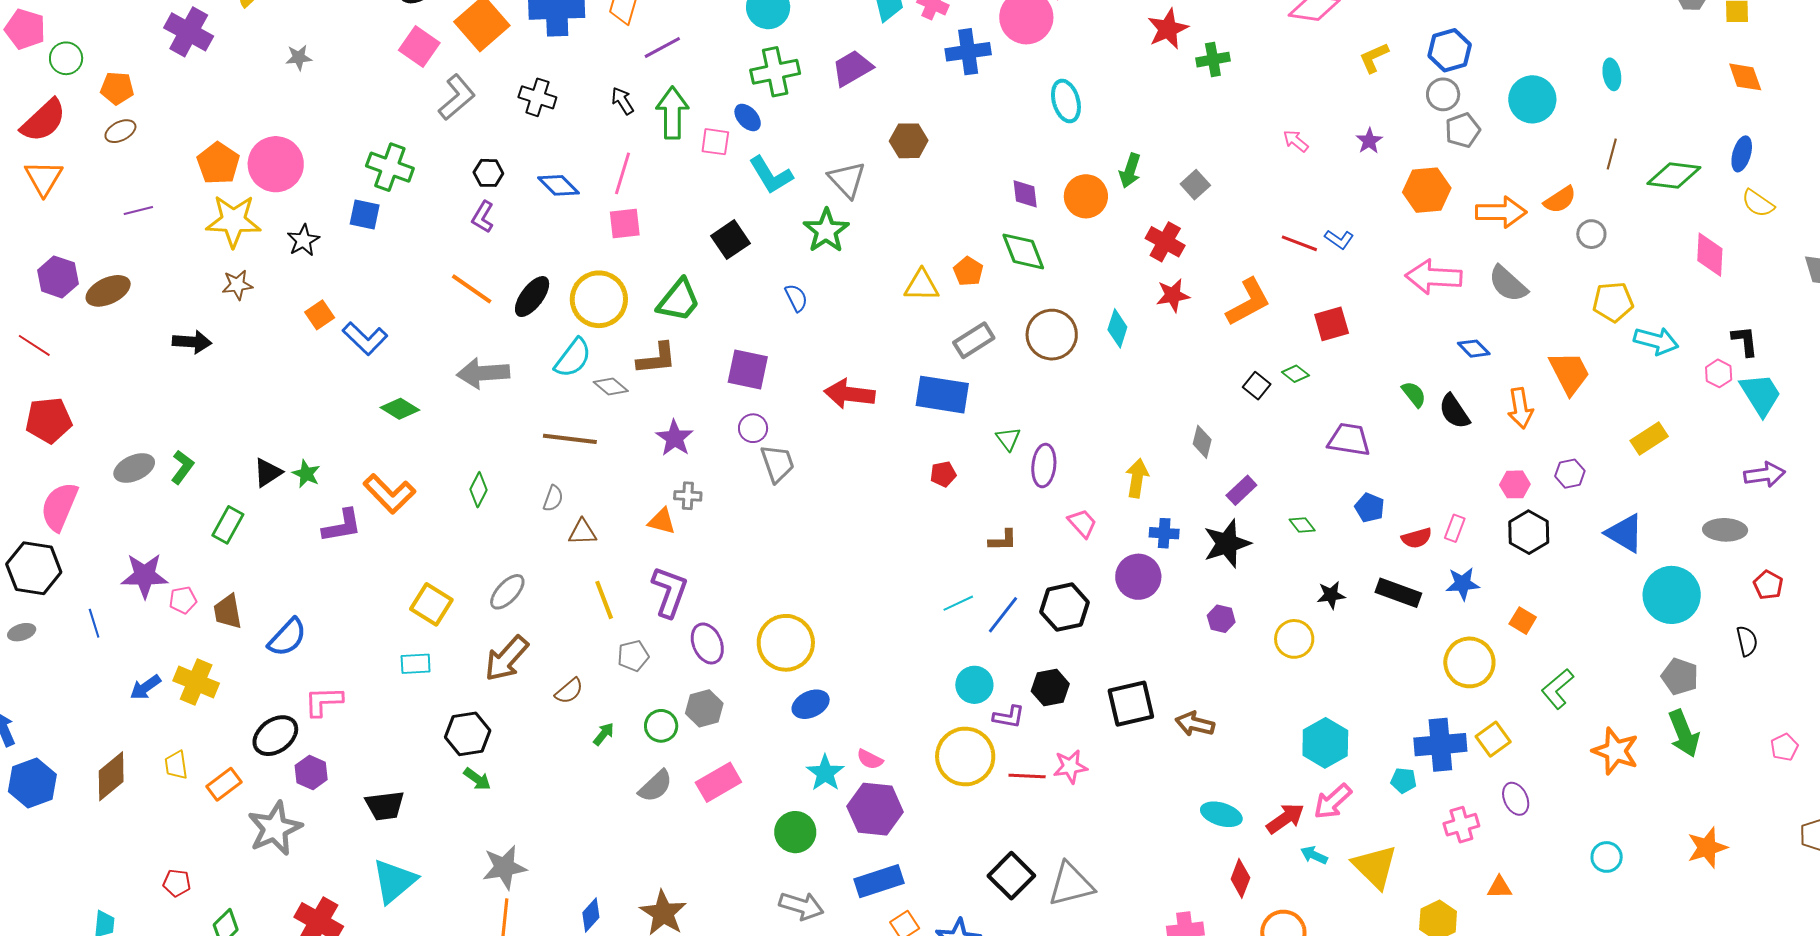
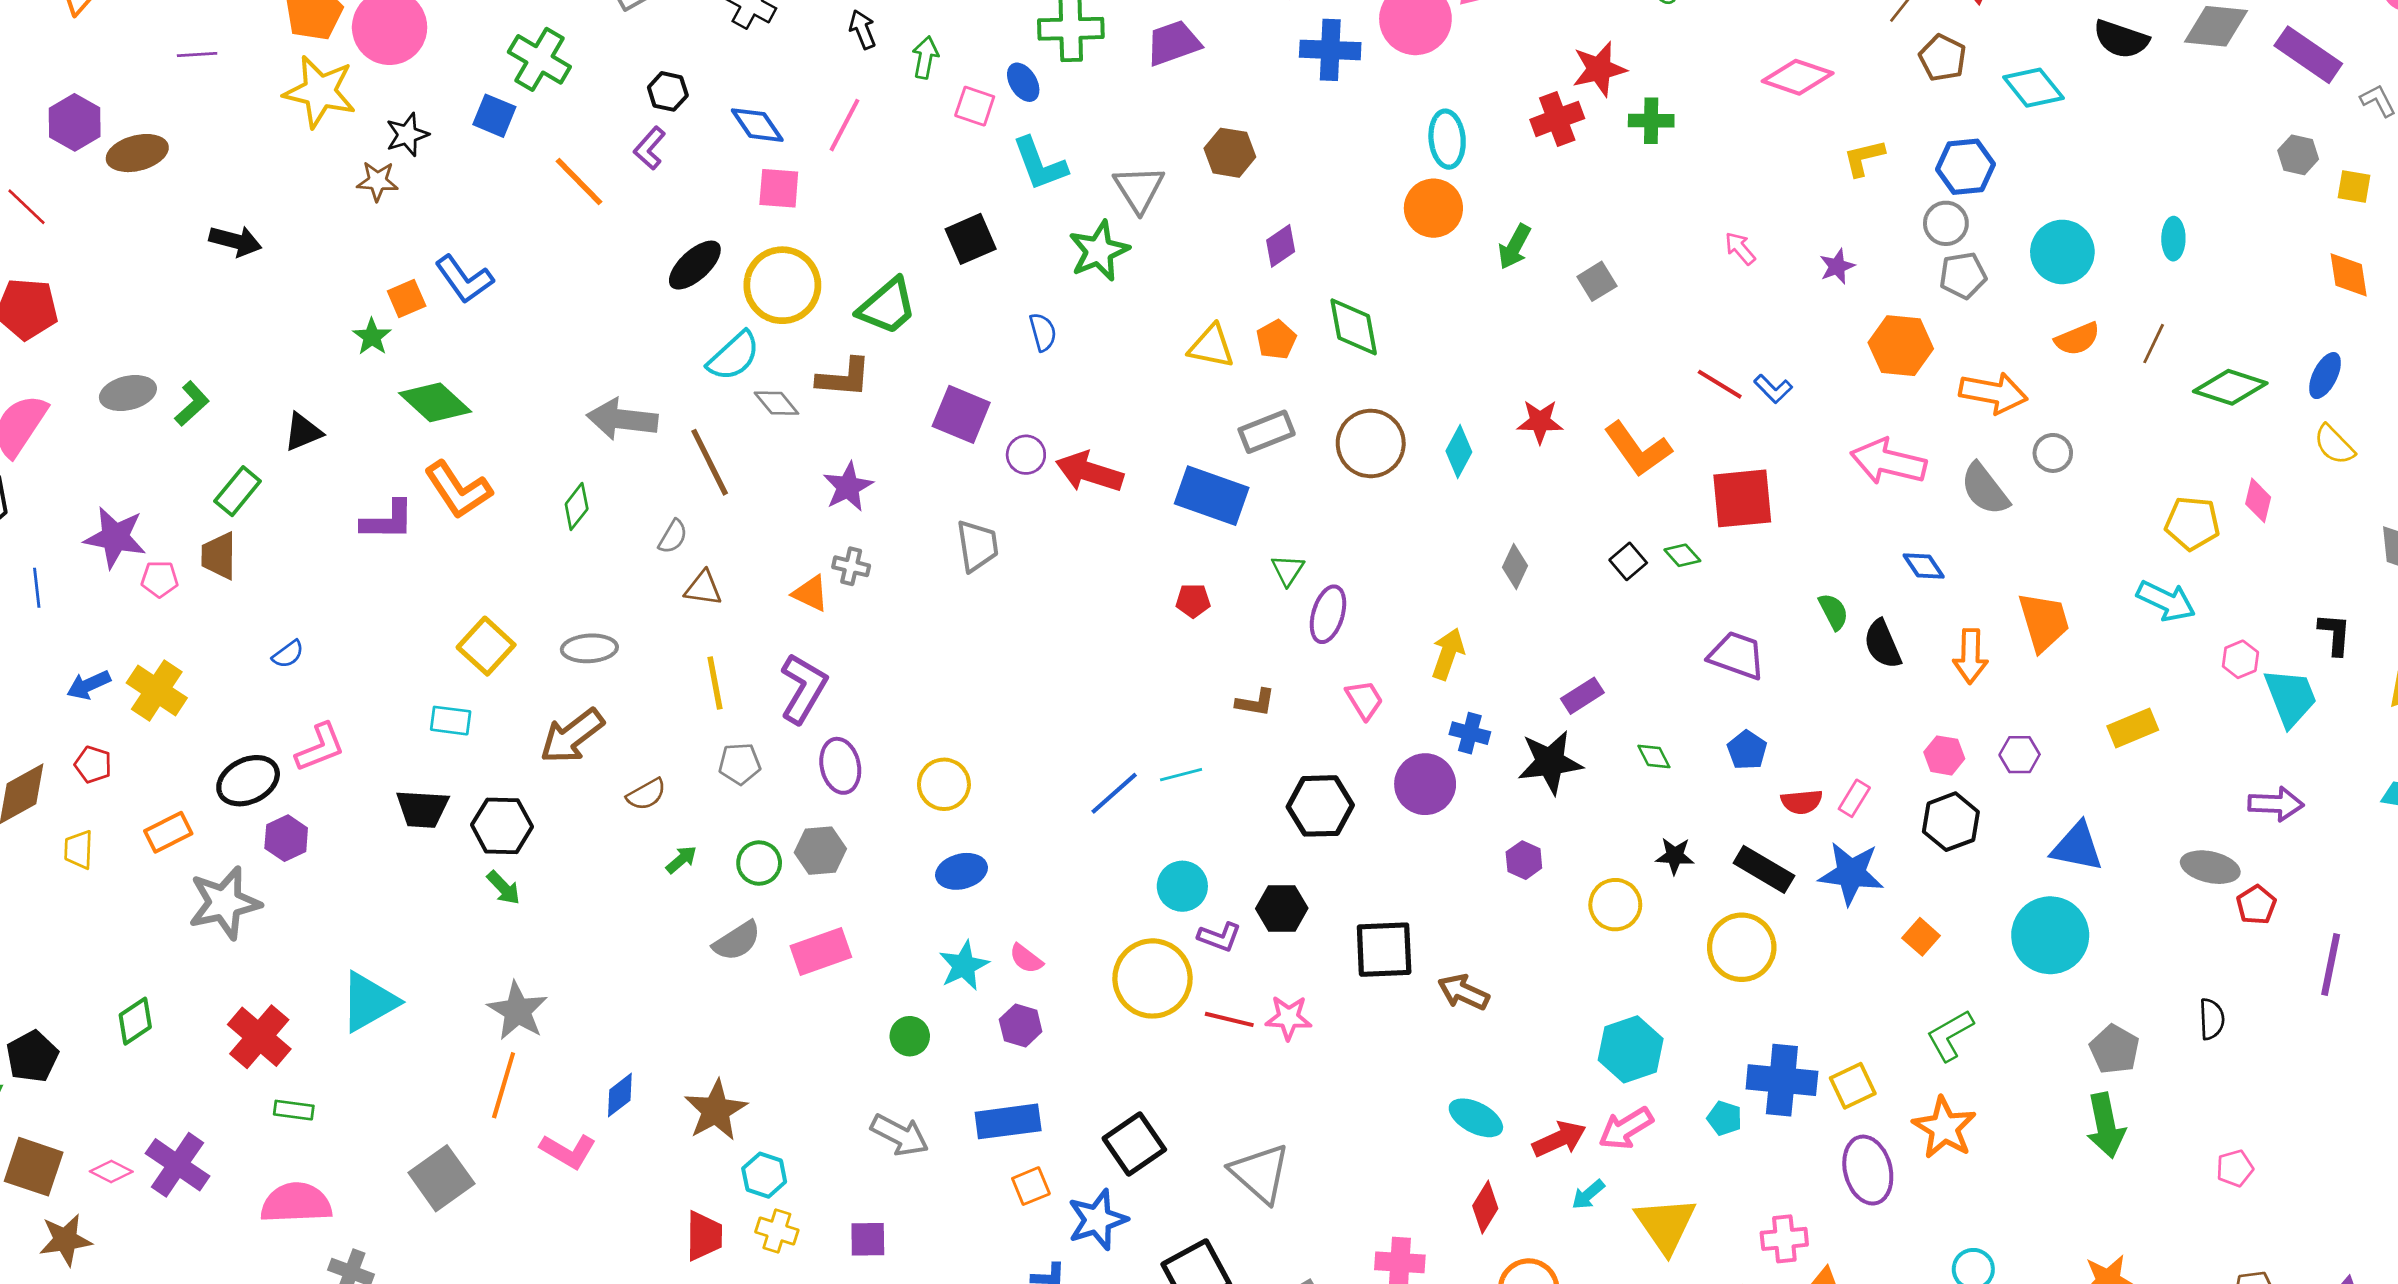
green arrow: (672, 113) -> (925, 57), size x0.6
purple diamond: (1025, 194) -> (1281, 246), moved, turned 52
orange circle: (1086, 196) -> (1433, 208), moved
orange semicircle: (1560, 200) -> (2077, 339), moved
pink square: (625, 223) -> (779, 188), moved
gray circle: (1591, 234) -> (2053, 453), moved
red cross: (1165, 242) -> (1557, 119), moved, turned 30
pink diamond: (1710, 255) -> (2258, 500), size x0.7
brown star: (237, 285) -> (377, 181), moved
orange line: (472, 289) -> (579, 181), moved
orange L-shape: (1248, 302) -> (1638, 449), turned 72
yellow pentagon: (1613, 302) -> (2192, 523), moved
orange square: (320, 315) -> (407, 299), moved
red square: (1332, 324) -> (1742, 498), size x1.4
black L-shape: (1745, 341) -> (2335, 634), moved
gray arrow: (483, 373) -> (622, 419), moved
green diamond: (400, 409) -> (435, 402), moved, size x1.4
purple circle: (753, 428) -> (1026, 455), moved
brown line: (570, 439) -> (710, 462), turned 46
gray diamond: (1202, 442) -> (1515, 567), moved
green star: (306, 474) -> (372, 337), moved
blue triangle: (1625, 533) -> (2077, 847), turned -30
blue star: (1463, 584) -> (1851, 873), size x1.4
red pentagon: (1768, 585) -> (2256, 905), moved
gray ellipse: (507, 592) -> (589, 648), turned 33
cyan circle: (1672, 595) -> (2050, 935), moved
brown trapezoid: (228, 612) -> (219, 556), moved
blue line: (1003, 615) -> (1114, 793), moved
blue semicircle: (287, 637) -> (288, 654), size x0.6
yellow circle: (786, 643) -> (944, 784), size x0.7
yellow circle: (1469, 662) -> (1742, 947), moved
pink L-shape: (323, 701) -> (320, 747), turned 150
orange star: (1616, 751) -> (1944, 1128), moved
yellow trapezoid: (176, 765) -> (79, 850), moved
purple ellipse: (1516, 799) -> (1868, 1170), size x1.5
black trapezoid: (385, 806) -> (422, 809), moved
purple hexagon: (875, 809) -> (1021, 1025), size x0.6
pink cross: (1461, 825) -> (1784, 1239), moved
green circle: (795, 832) -> (910, 1036), size x0.7
cyan arrow: (1314, 855) -> (1588, 1195), turned -76
gray star: (504, 867) -> (518, 1011), turned 30
black square: (1011, 876) -> (1134, 1144), moved
red pentagon: (177, 883) -> (93, 764), moved
gray triangle: (1071, 884) -> (1260, 1173), turned 45

